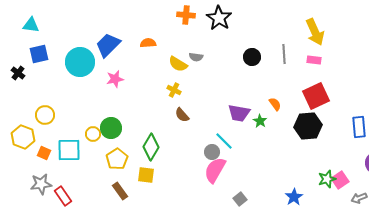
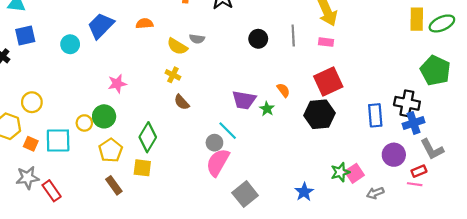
cyan circle: (80, 62) -> (70, 44), size x0.6
pink star: (115, 79) -> (117, 84), moved
gray square: (240, 199) -> (245, 194), size x1.6

